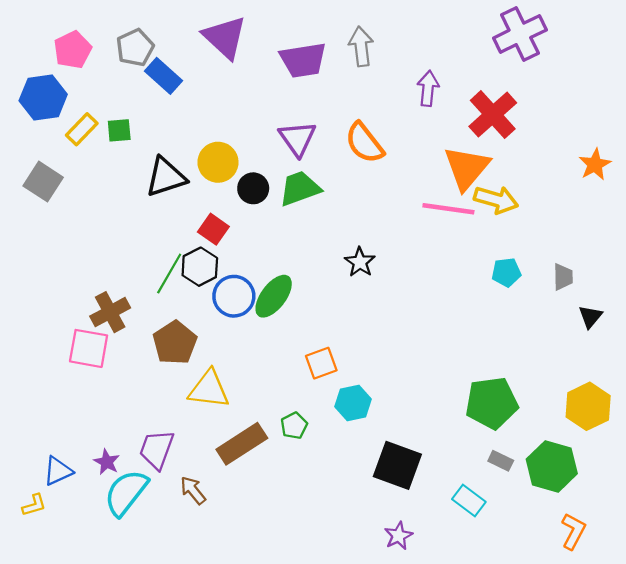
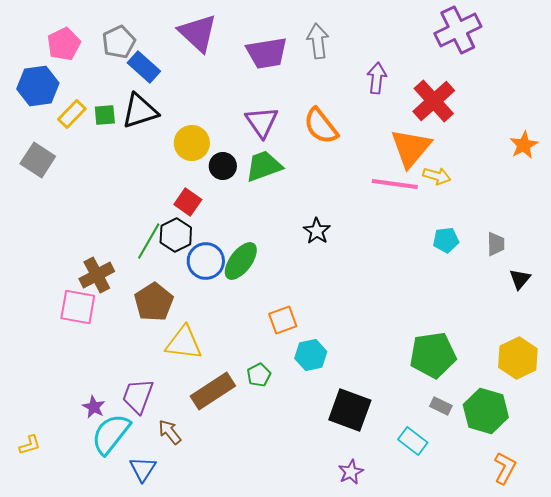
black triangle: (166, 177) -> (140, 111), moved
yellow arrow: (496, 200) -> (437, 176), size x0.7
blue triangle: (58, 471) -> (143, 469), moved, turned -32

